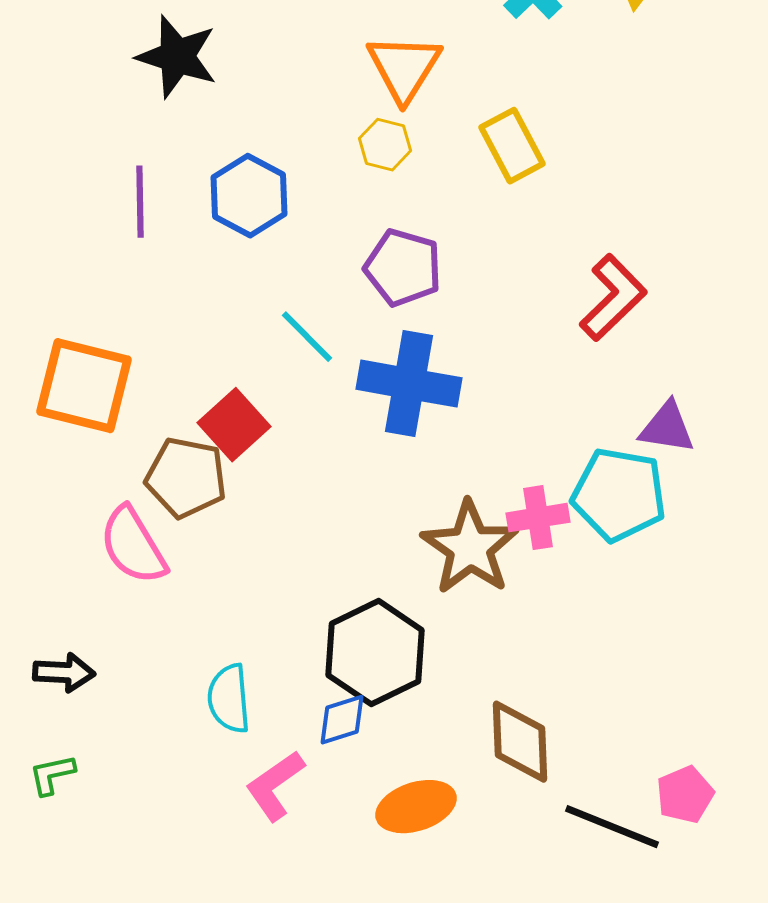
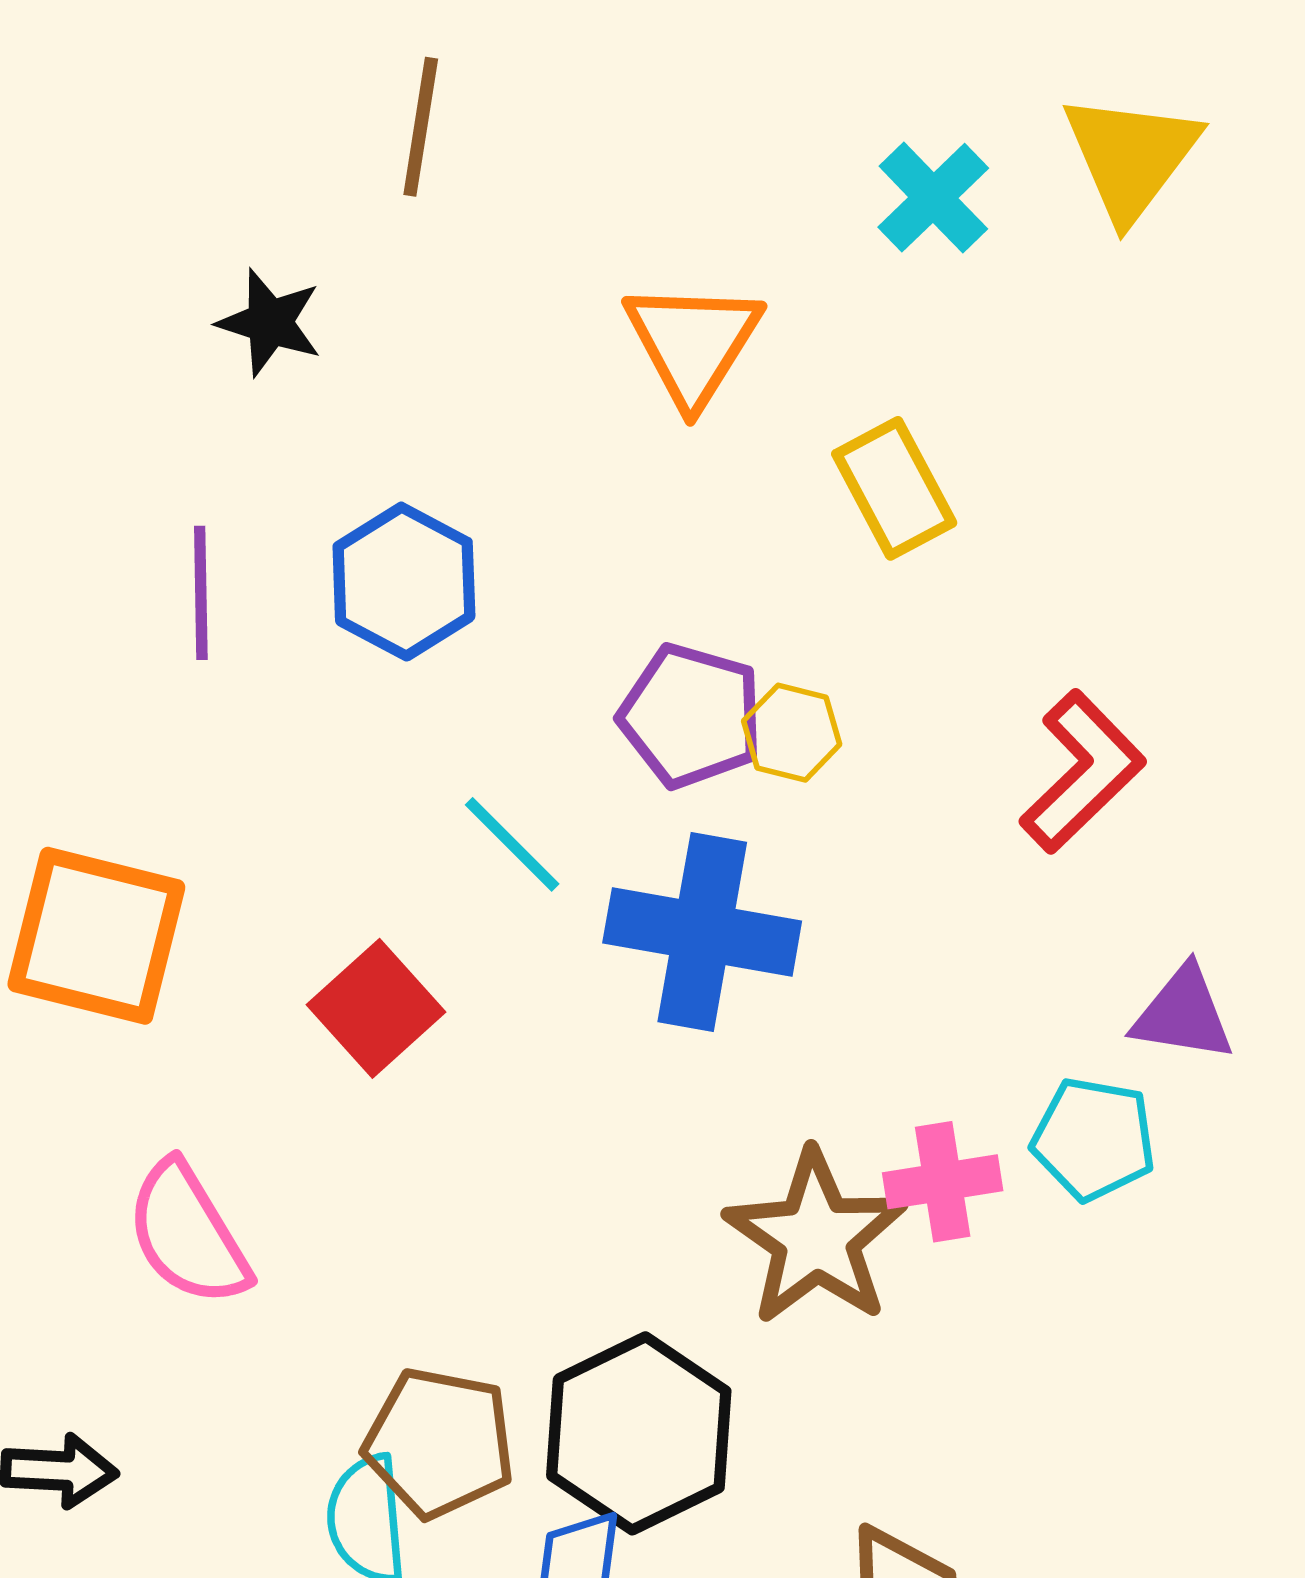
black star: (177, 57) -> (270, 322), size x0.7
yellow hexagon: (385, 145) -> (792, 733), moved
brown pentagon: (186, 478) -> (439, 1443), moved
cyan pentagon: (619, 495) -> (1094, 1139), size x0.7

